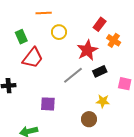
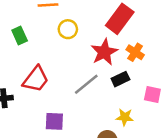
red rectangle: (100, 24) -> (120, 19), size x1.6
orange cross: (114, 40) -> (135, 52), moved
red trapezoid: (33, 58) -> (36, 79), moved

